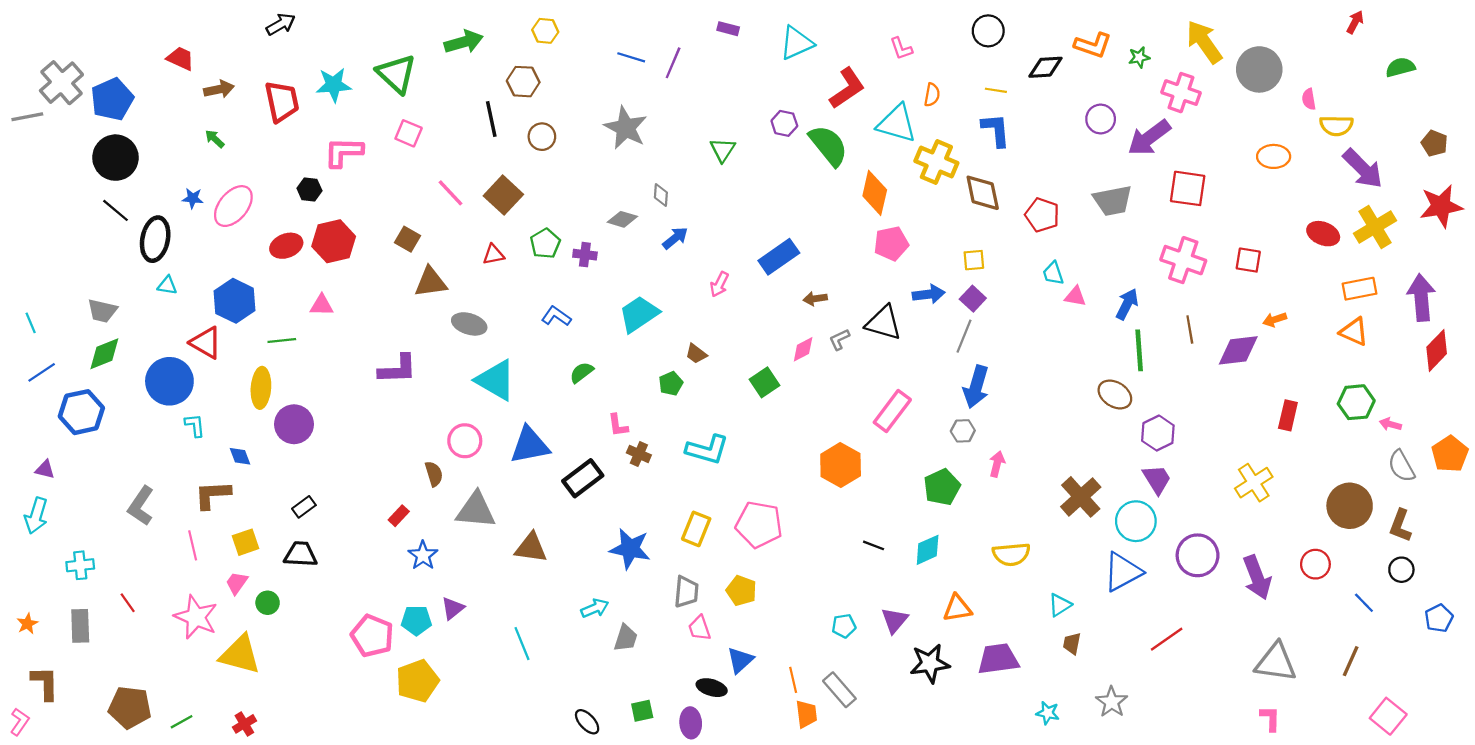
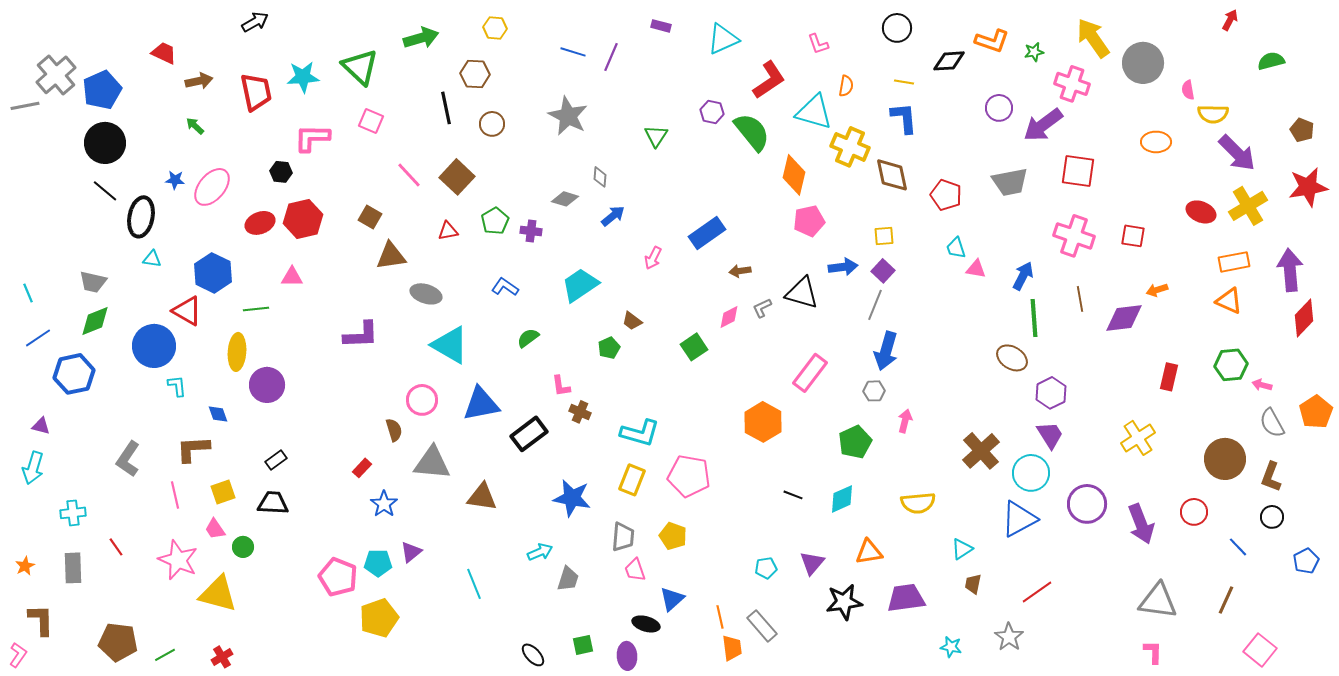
cyan L-shape: (707, 450) -> (640, 433), moved
pink trapezoid: (237, 583) -> (215, 529), turned -70
red line: (1167, 639) -> (1037, 592), moved

